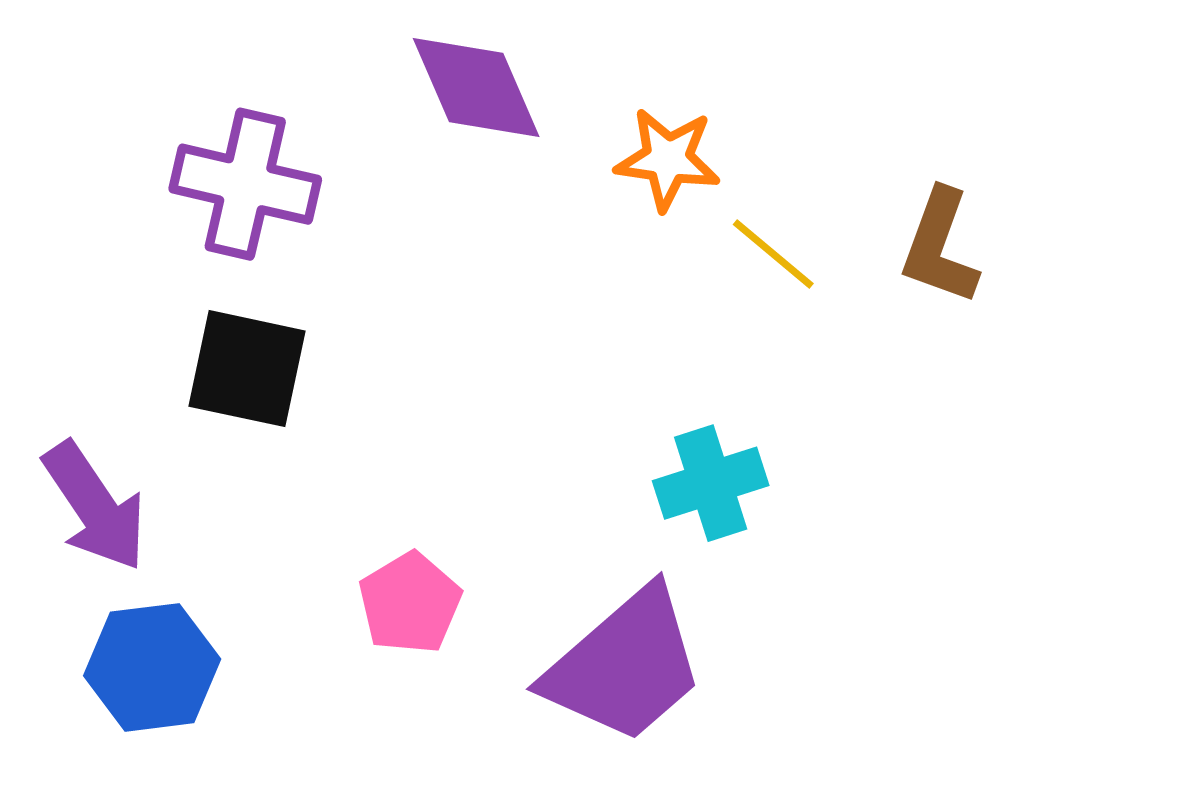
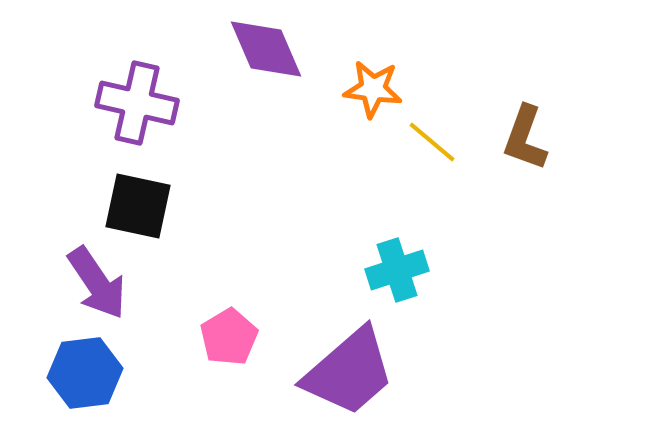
purple arrow: (95, 506) -> (97, 283), moved

